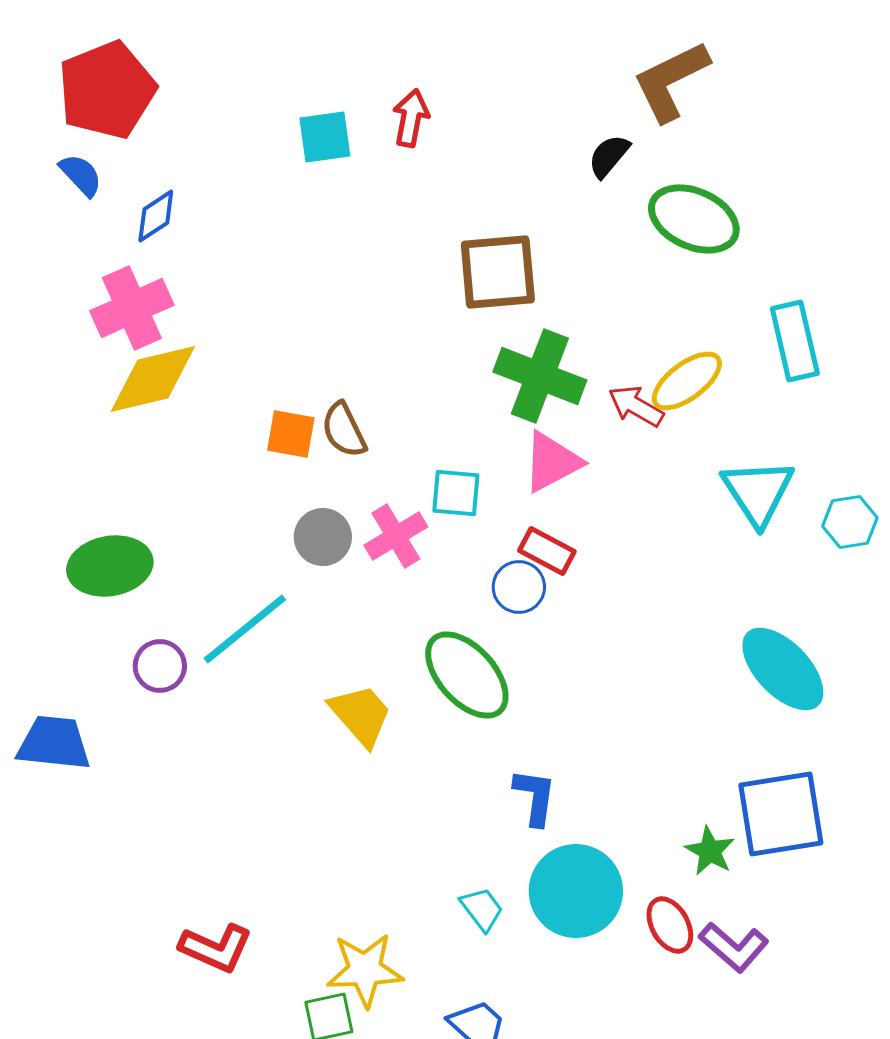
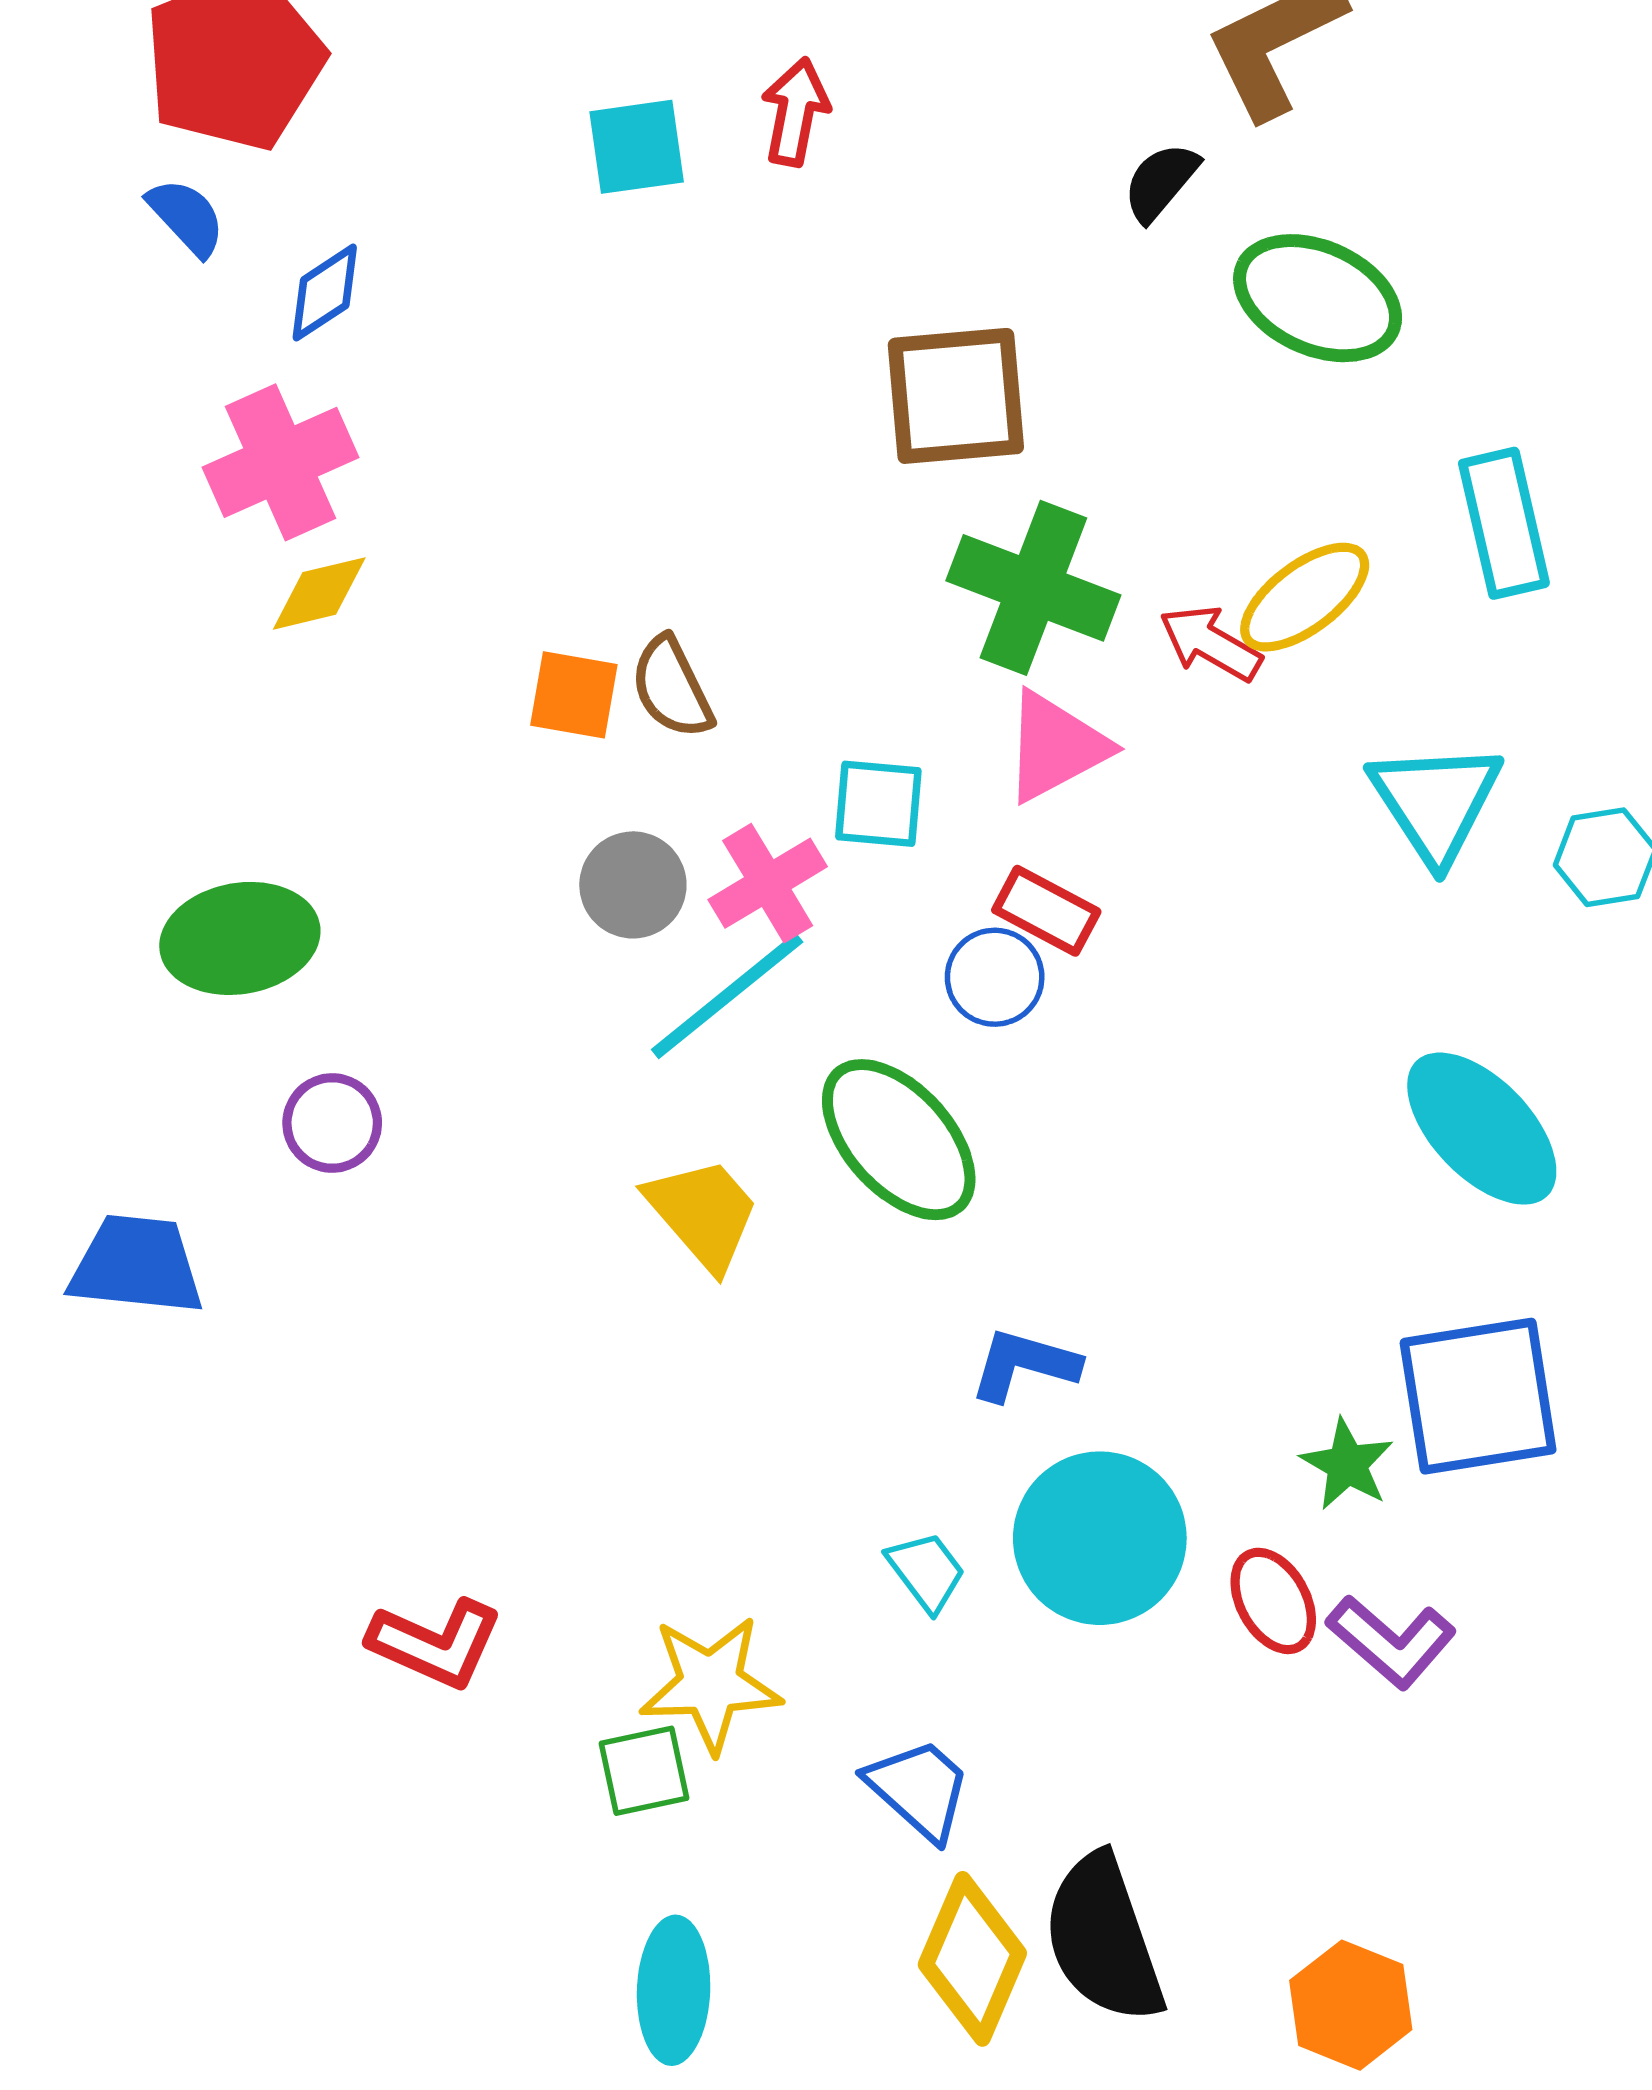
yellow diamond: (153, 379) -> (319, 593), size x0.6
cyan line: (245, 629) -> (727, 996), moved
blue L-shape: (535, 797) -> (1024, 1365), turned -82

